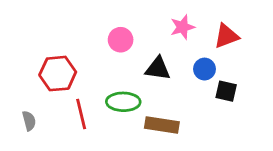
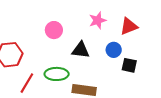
red line: (81, 114) -> (27, 83), turned 45

